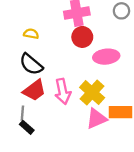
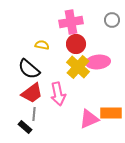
yellow semicircle: (31, 34) -> (42, 45), moved
yellow cross: (92, 93) -> (78, 67), moved
gray line: (22, 113) -> (34, 114), moved

